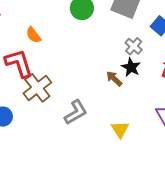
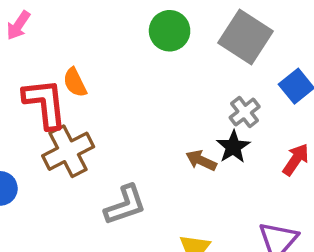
orange semicircle: (33, 35) -> (75, 82), moved
brown arrow: (114, 79) -> (201, 160), turned -30

